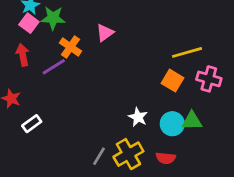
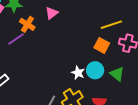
green triangle: (192, 121) -> (117, 74), turned 42
cyan circle: (172, 124) -> (95, 70), moved

